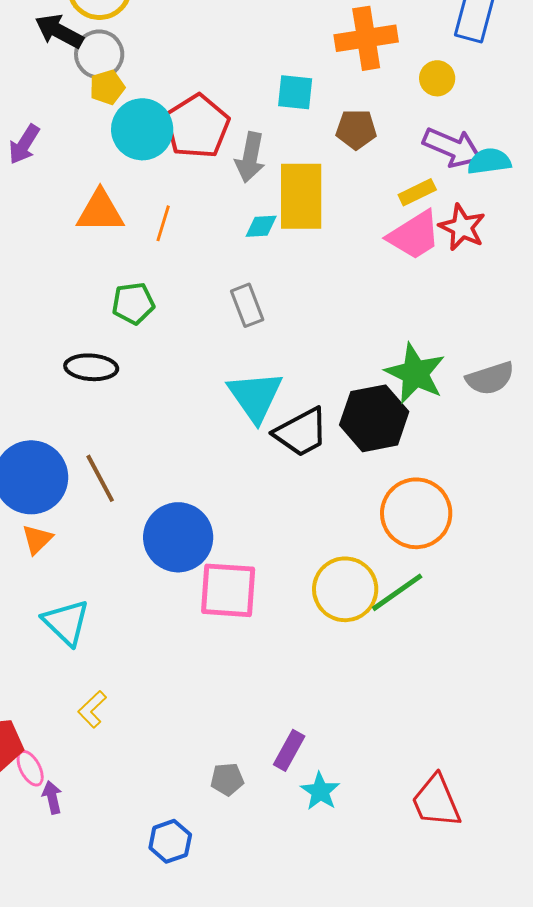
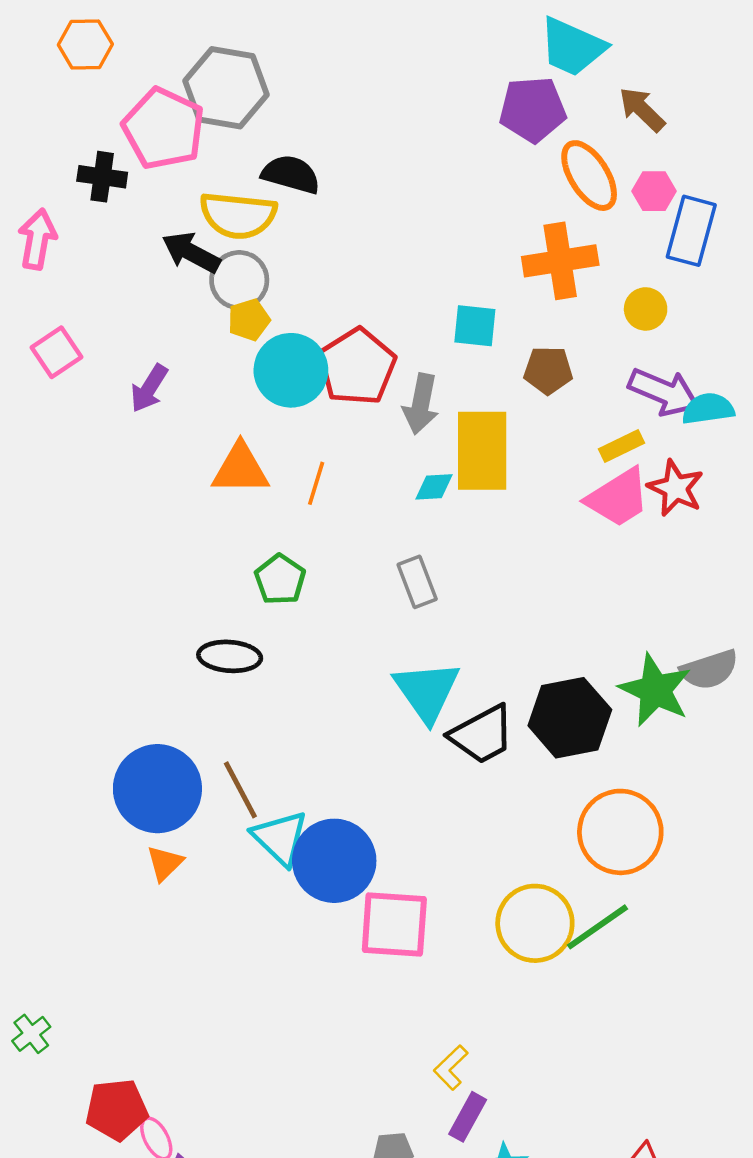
green pentagon: (133, 303) -> (280, 579), turned -30
green star: (415, 373) -> (655, 690), moved
cyan triangle: (66, 622) -> (280, 838), moved
yellow L-shape: (92, 709) -> (451, 1068), moved

